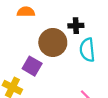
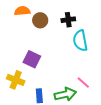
brown circle: (53, 42) -> (40, 20), moved, size x0.6

